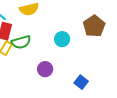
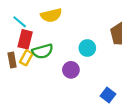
purple circle: (45, 69) -> (71, 70), moved

